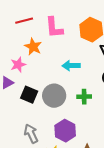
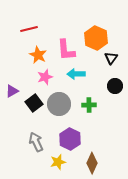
pink L-shape: (54, 28) -> (66, 50), moved
pink star: (18, 65) -> (45, 77), moved
black square: (29, 95) -> (34, 103), turned 30

